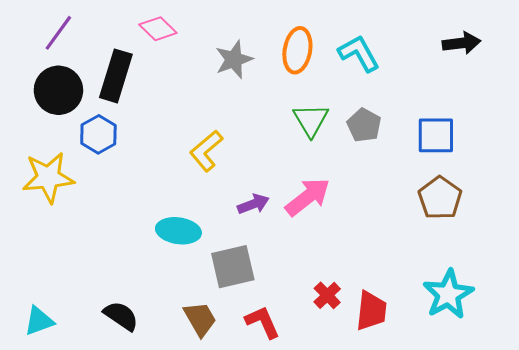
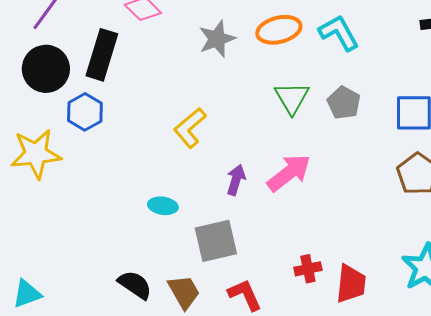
orange ellipse: (297, 50) -> (279, 30), turned 66
purple arrow: (253, 204) -> (236, 180), turned -52
cyan ellipse: (178, 231) -> (163, 206), size x0.7
red cross: (327, 295) -> (308, 269), turned 32
black semicircle: (121, 316) -> (135, 285), moved

